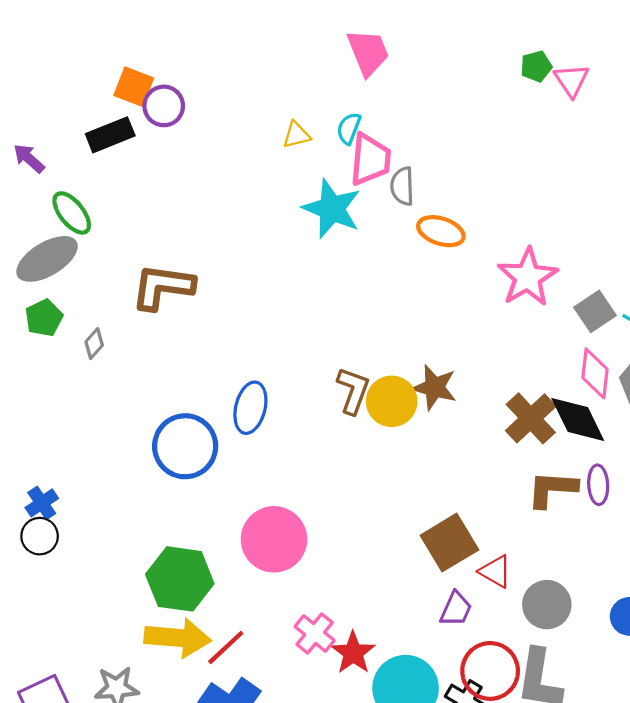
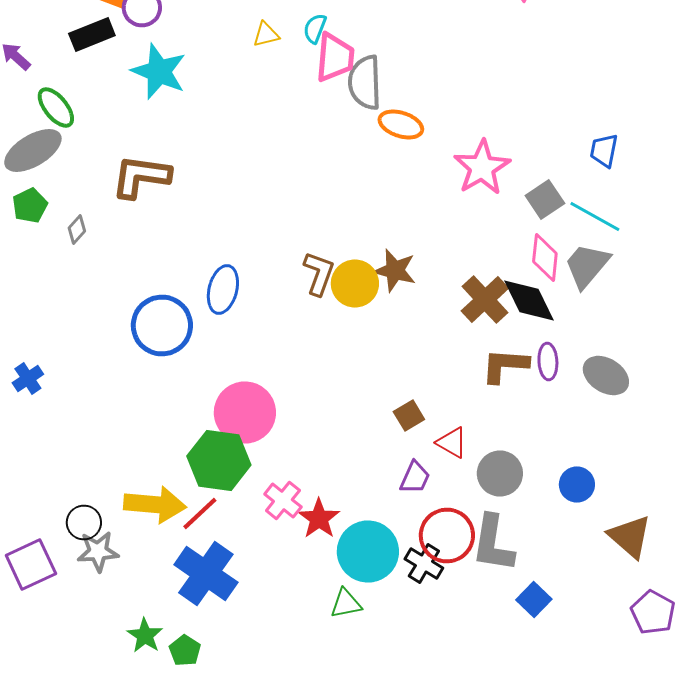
gray semicircle: (402, 186) -> (365, 82), size x1.5
cyan star: (332, 209) -> (159, 72), moved
black circle: (40, 536) -> (84, 522), moved
brown square: (449, 543) -> (409, 416), size x0.6
green hexagon: (180, 579) -> (219, 460), moved

